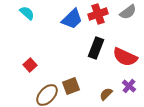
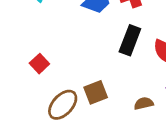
brown semicircle: (106, 94) -> (144, 103), turned 32

